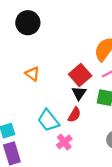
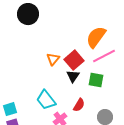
orange triangle: (32, 74) -> (53, 59), moved, turned 32
red semicircle: (74, 115) -> (79, 105), moved

